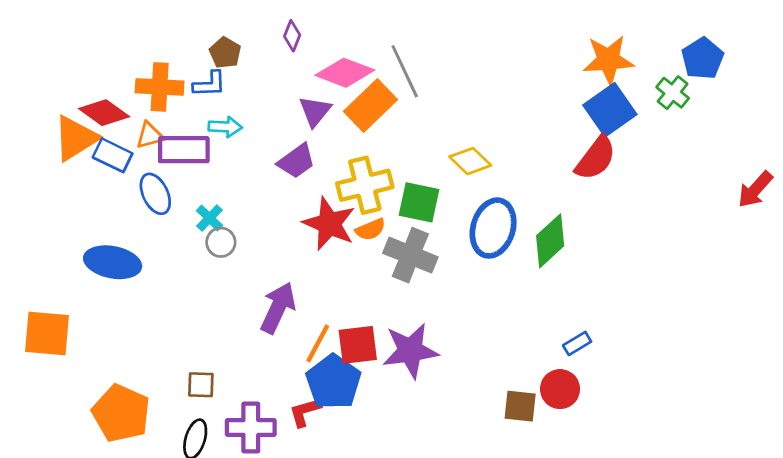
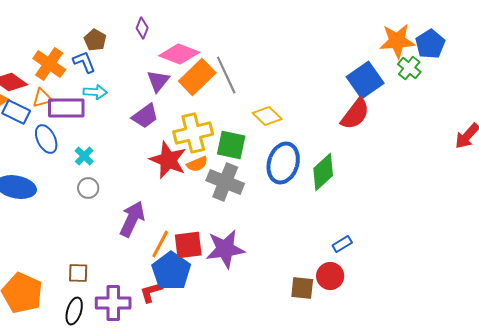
orange star: (608, 60) -> (397, 41), moved
gray line: (405, 71) -> (226, 75), moved
blue L-shape: (209, 84) -> (84, 62), turned -110
orange cross: (160, 87) -> (49, 64), turned 32
gray circle: (221, 242) -> (88, 188), moved

